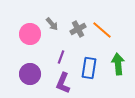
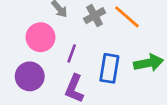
pink circle: (30, 34) -> (41, 37), moved
green arrow: (118, 64) -> (149, 63), turned 85

